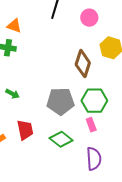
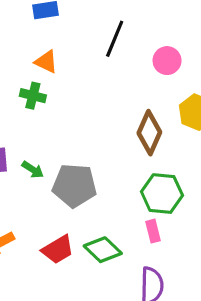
gray pentagon: (60, 101) -> (74, 185), moved
red trapezoid: (25, 130) -> (58, 250), moved, turned 65

